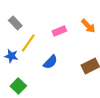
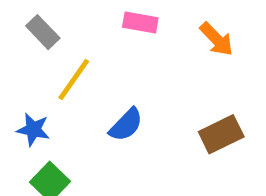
pink rectangle: (59, 31) -> (140, 22), moved, turned 32
blue star: (11, 56) -> (33, 130), moved

